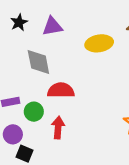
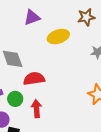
purple triangle: (52, 26) -> (32, 17), moved

